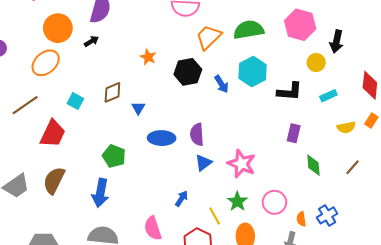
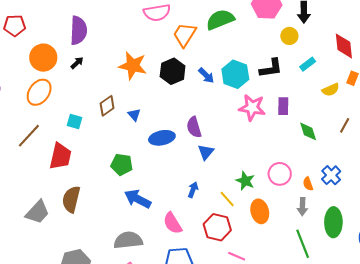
orange star: (148, 57) -> (133, 66), size x1.8
cyan hexagon: (253, 72) -> (235, 74), moved
pink star: (242, 164) -> (252, 108), moved
blue arrow: (100, 193) -> (138, 199), moved, turned 120

